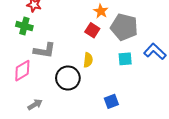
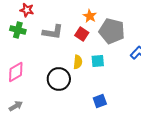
gray L-shape: (45, 50) -> (53, 32), moved
cyan square: (125, 59) -> (98, 61), moved
gray arrow: (35, 105) -> (16, 106), moved

